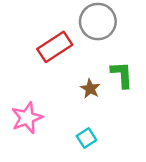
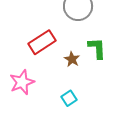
red rectangle: (55, 47) -> (42, 42), moved

